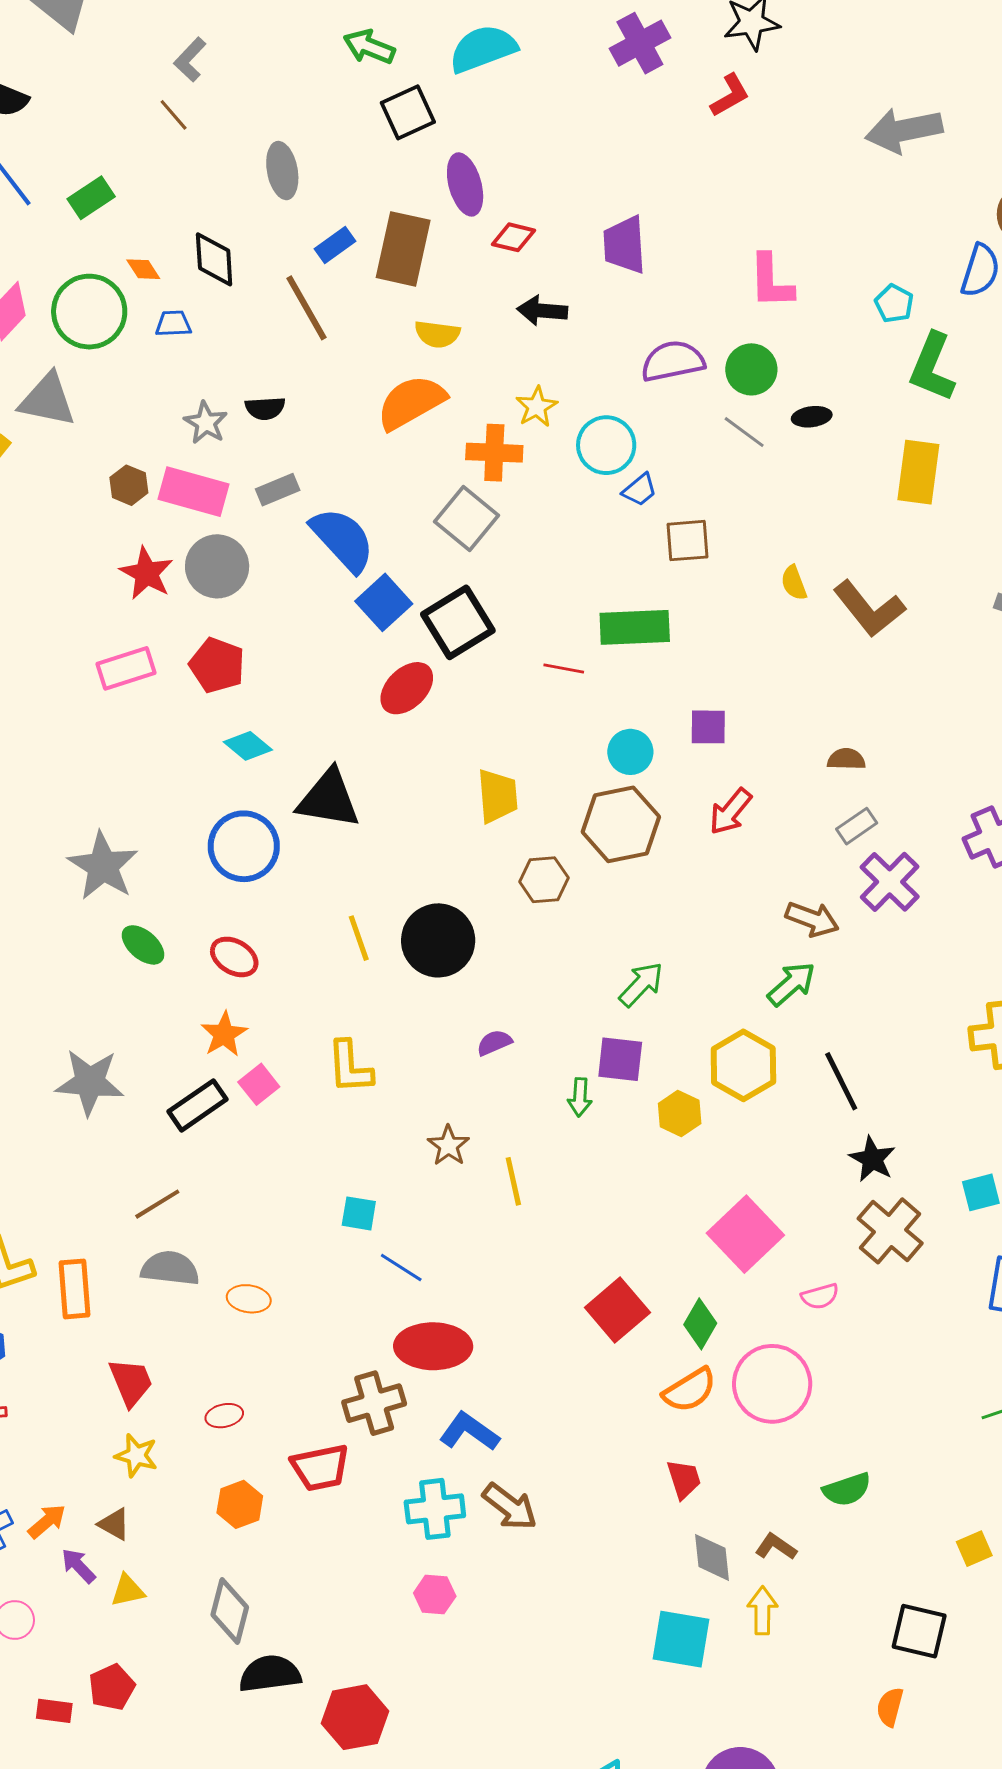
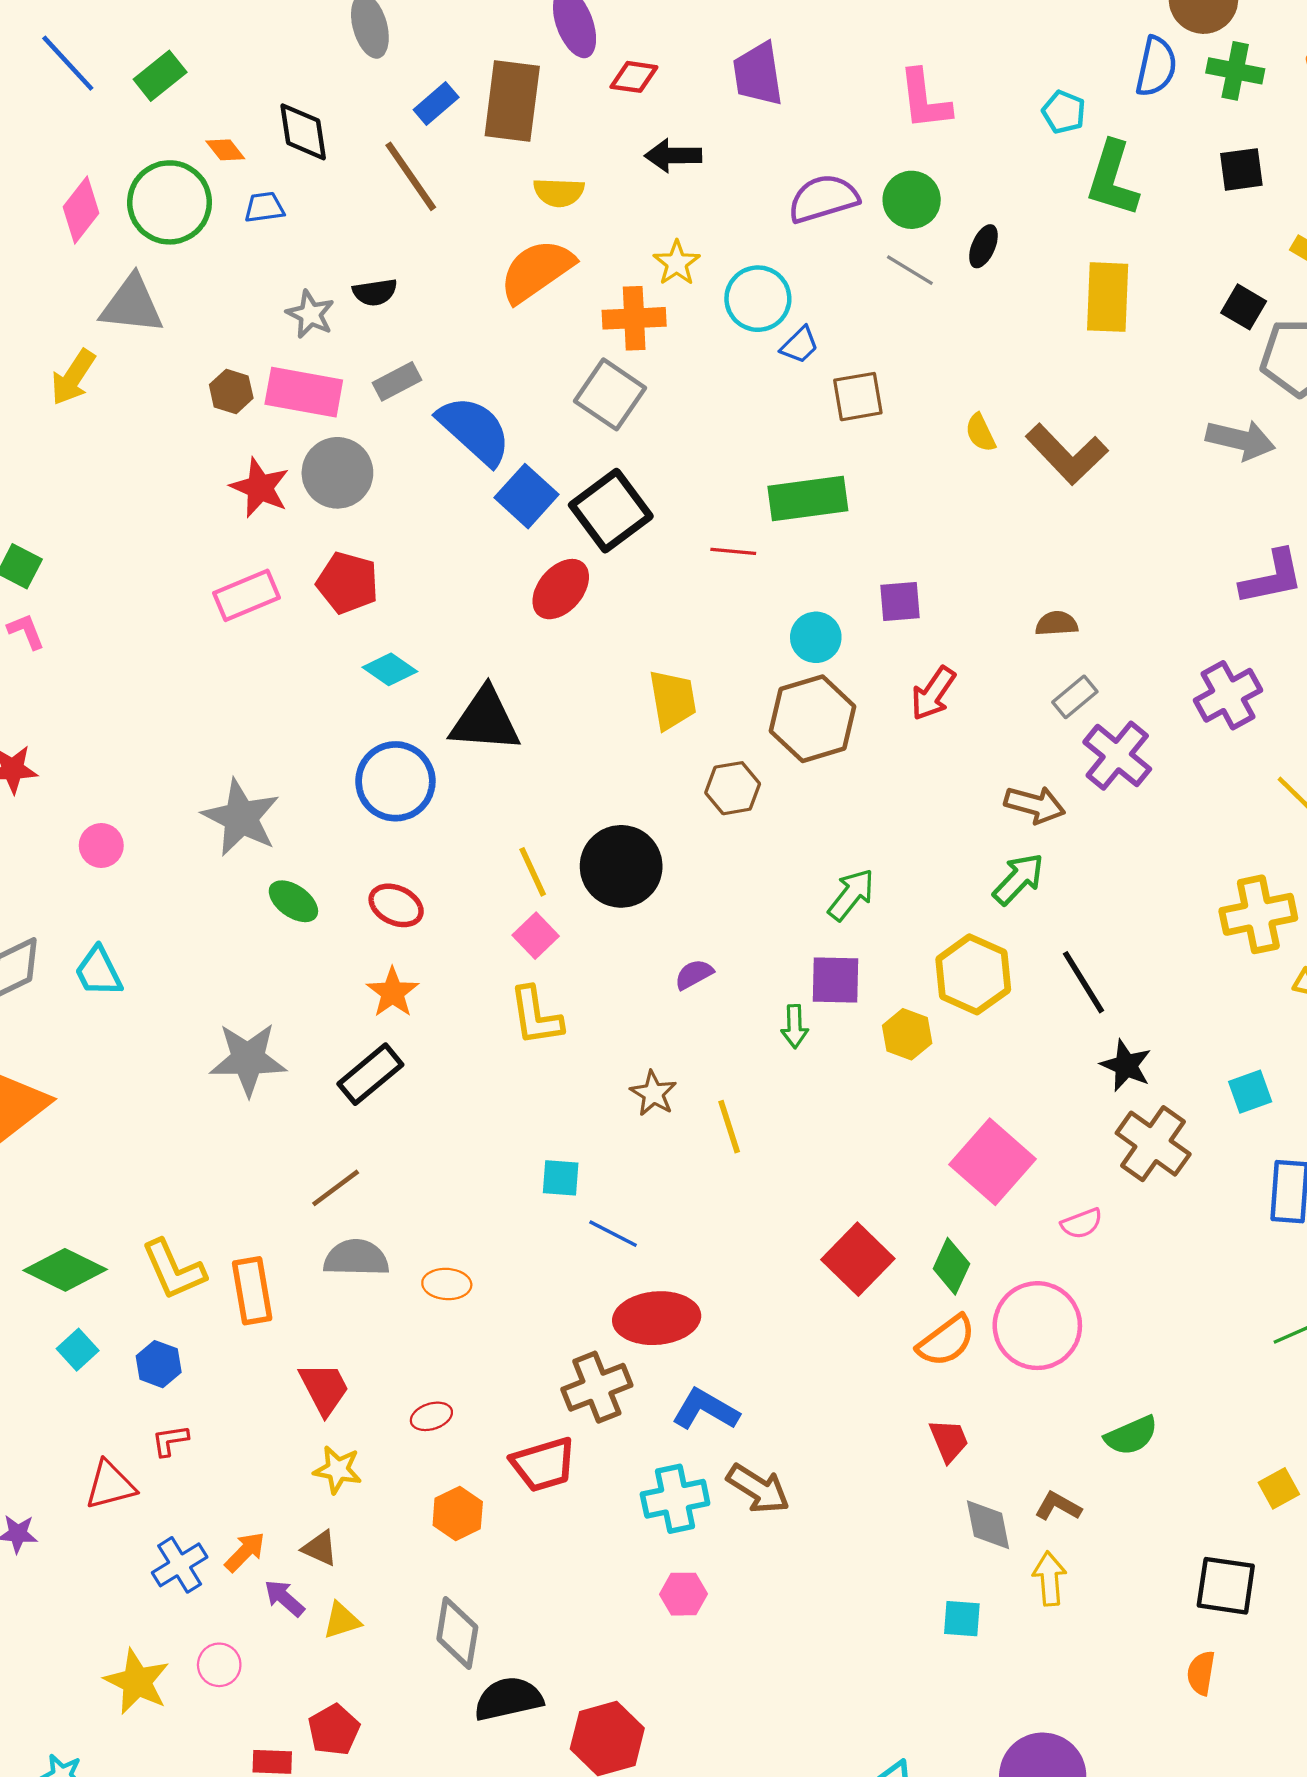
black ellipse: (812, 417) -> (983, 246), turned -54
pink square: (259, 1084) -> (536, 936), moved
cyan square: (681, 1639) -> (962, 1619), size x0.6

